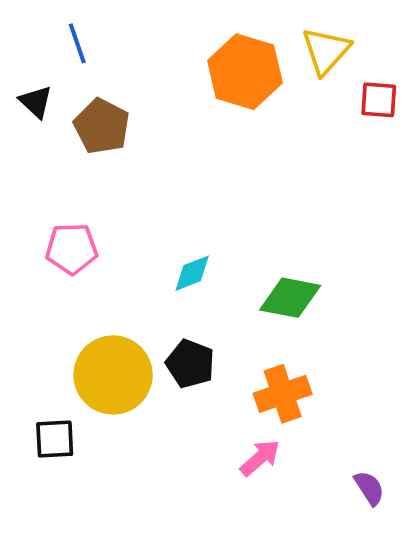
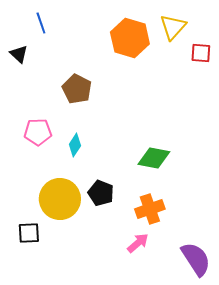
brown pentagon: (102, 126) -> (77, 89), moved
cyan diamond: (192, 273) -> (75, 145), moved, turned -35
purple semicircle: (369, 488) -> (196, 259), size x1.8

